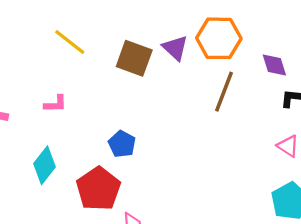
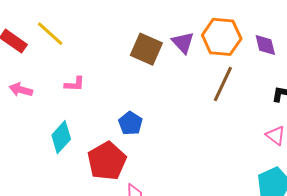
yellow line: (70, 42) -> (50, 34), moved
purple diamond: (274, 65) -> (265, 45), moved

